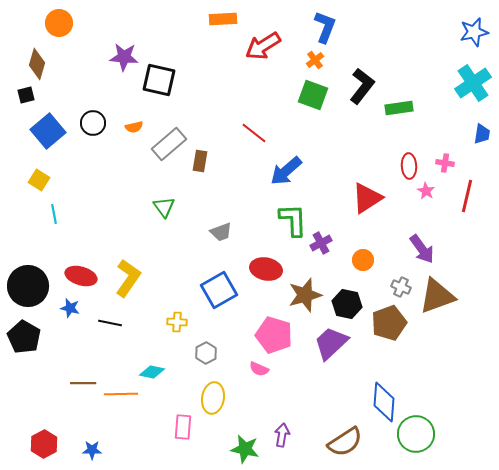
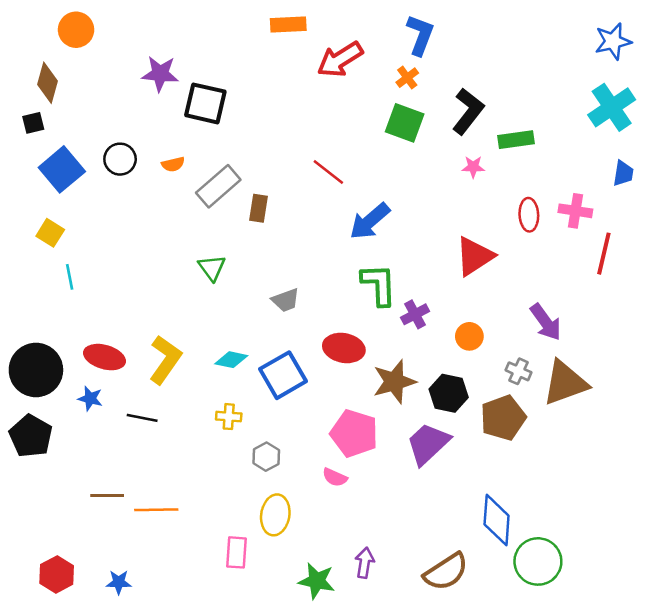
pink cross: (445, 163) -> (575, 211), size x1.4
pink star: (426, 191) -> (473, 167), moved, turned -30
cyan diamond: (152, 372) -> (231, 360), moved

